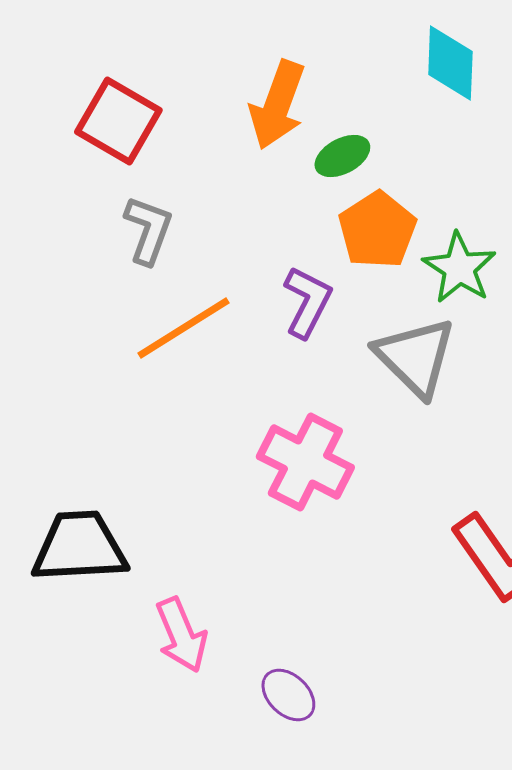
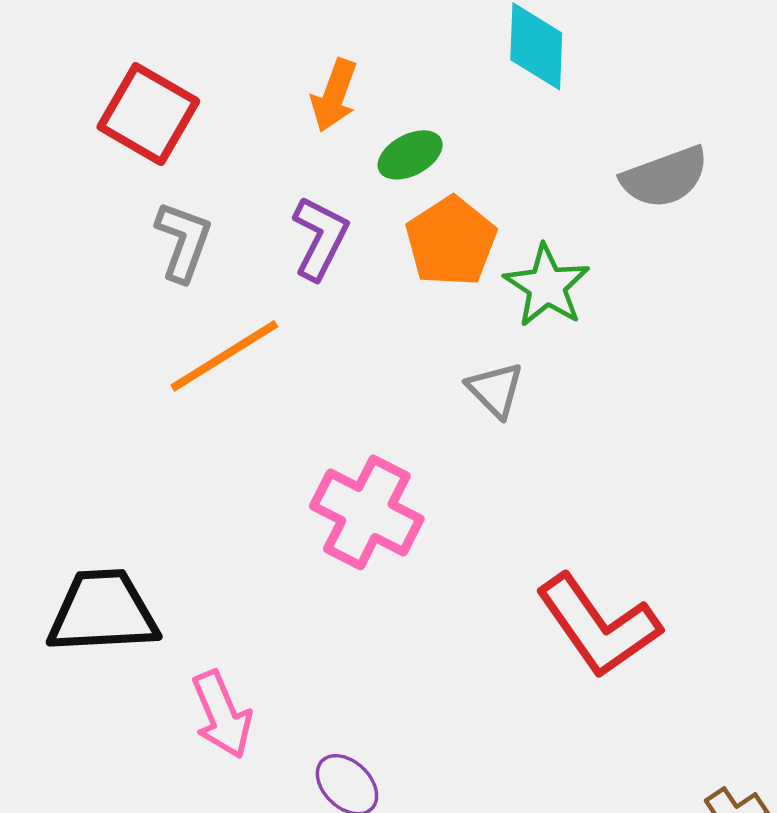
orange arrow: (277, 105) -> (334, 95), size x0.7
purple L-shape: (307, 302) -> (320, 238), moved
gray triangle: (415, 357) -> (495, 390), size x0.6

